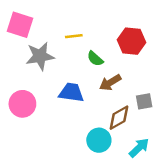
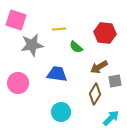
brown arrow: (110, 82) -> (99, 67), moved
brown diamond: (119, 118) -> (95, 94), turned -30
cyan circle: (99, 140) -> (61, 112), moved

